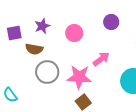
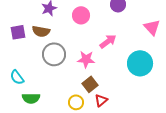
purple square: (14, 33) -> (18, 32), moved
pink star: (79, 77) -> (86, 59), size x0.7

